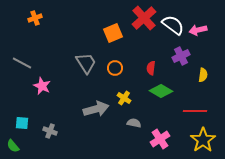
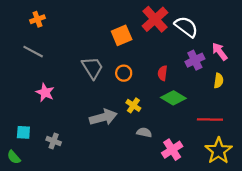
pink arrow: (198, 30) -> (220, 52), moved, turned 66
gray line: (22, 63) -> (33, 52), moved

